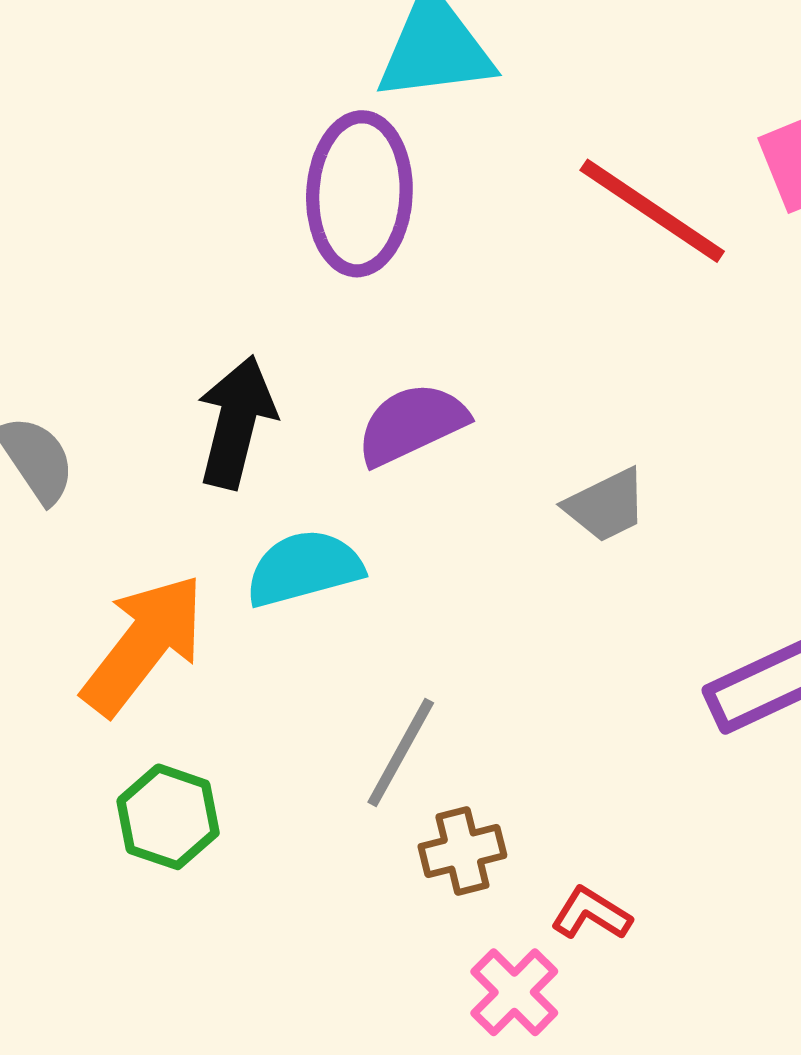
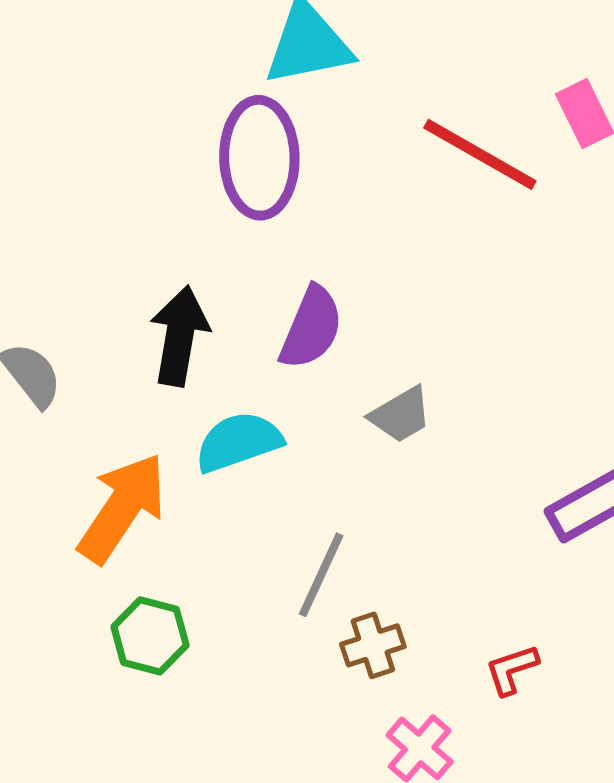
purple semicircle: (412, 424) -> (311, 328), turned 142
gray trapezoid: (606, 505) -> (401, 415), moved
red L-shape: (591, 914) -> (512, 670), moved, turned -46

